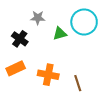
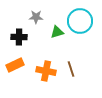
black cross: (20, 39) -> (19, 37), turned -35
brown line: (78, 83) -> (71, 69), moved

